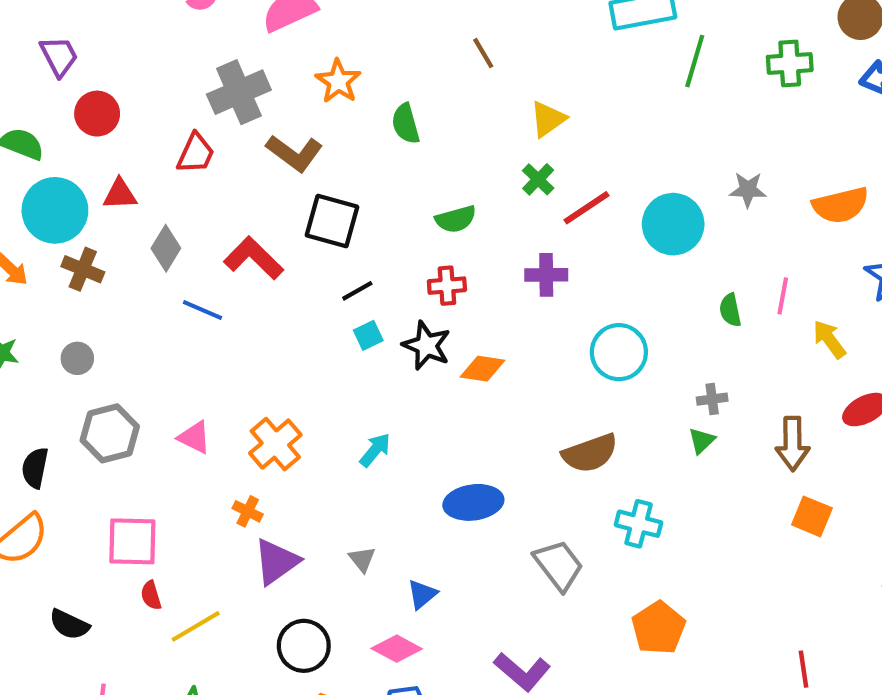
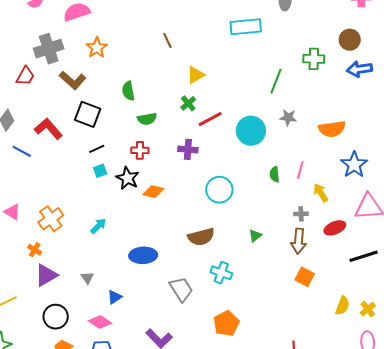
green line: (695, 61) -> (276, 81), moved
green semicircle: (406, 124) -> (128, 91), moved
gray cross: (712, 399) -> (301, 214), moved

